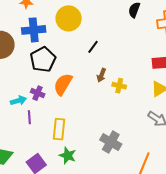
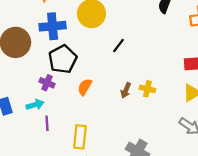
brown arrow: (101, 75) -> (126, 90), moved
orange semicircle: (63, 84) -> (85, 87), size x0.7
purple cross: (38, 93) -> (47, 83), moved

